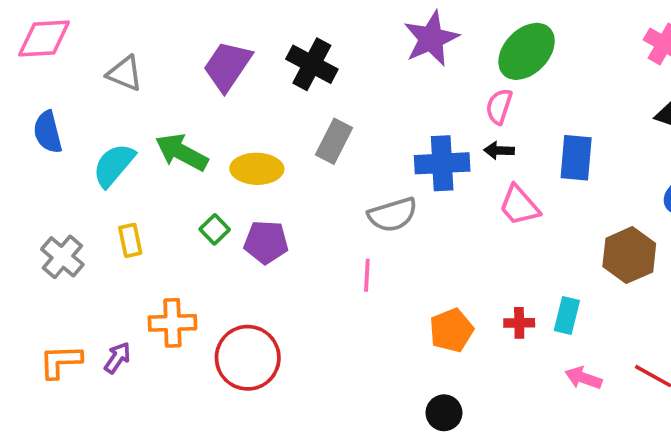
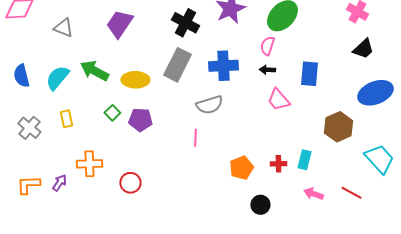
black cross: (312, 64) -> (185, 23), moved
blue semicircle: (48, 132) -> (21, 76), moved
gray rectangle: (334, 141) -> (177, 65), size x1.4
blue cross: (442, 163) -> (223, 66), moved
red circle: (248, 358) -> (130, 183), size x0.6
black circle: (444, 413) -> (260, 205), moved

